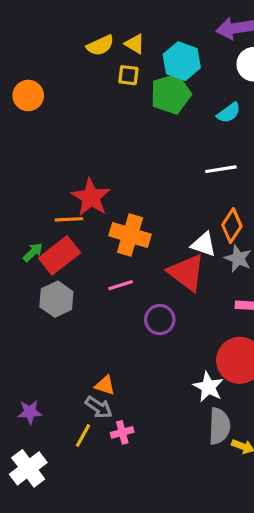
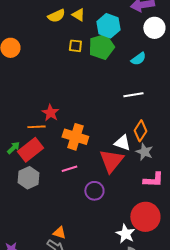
yellow square: (128, 75) -> (75, 46), moved
red star: (91, 197) -> (50, 113), size x0.7
red triangle: (186, 273) -> (111, 161), turned 32

